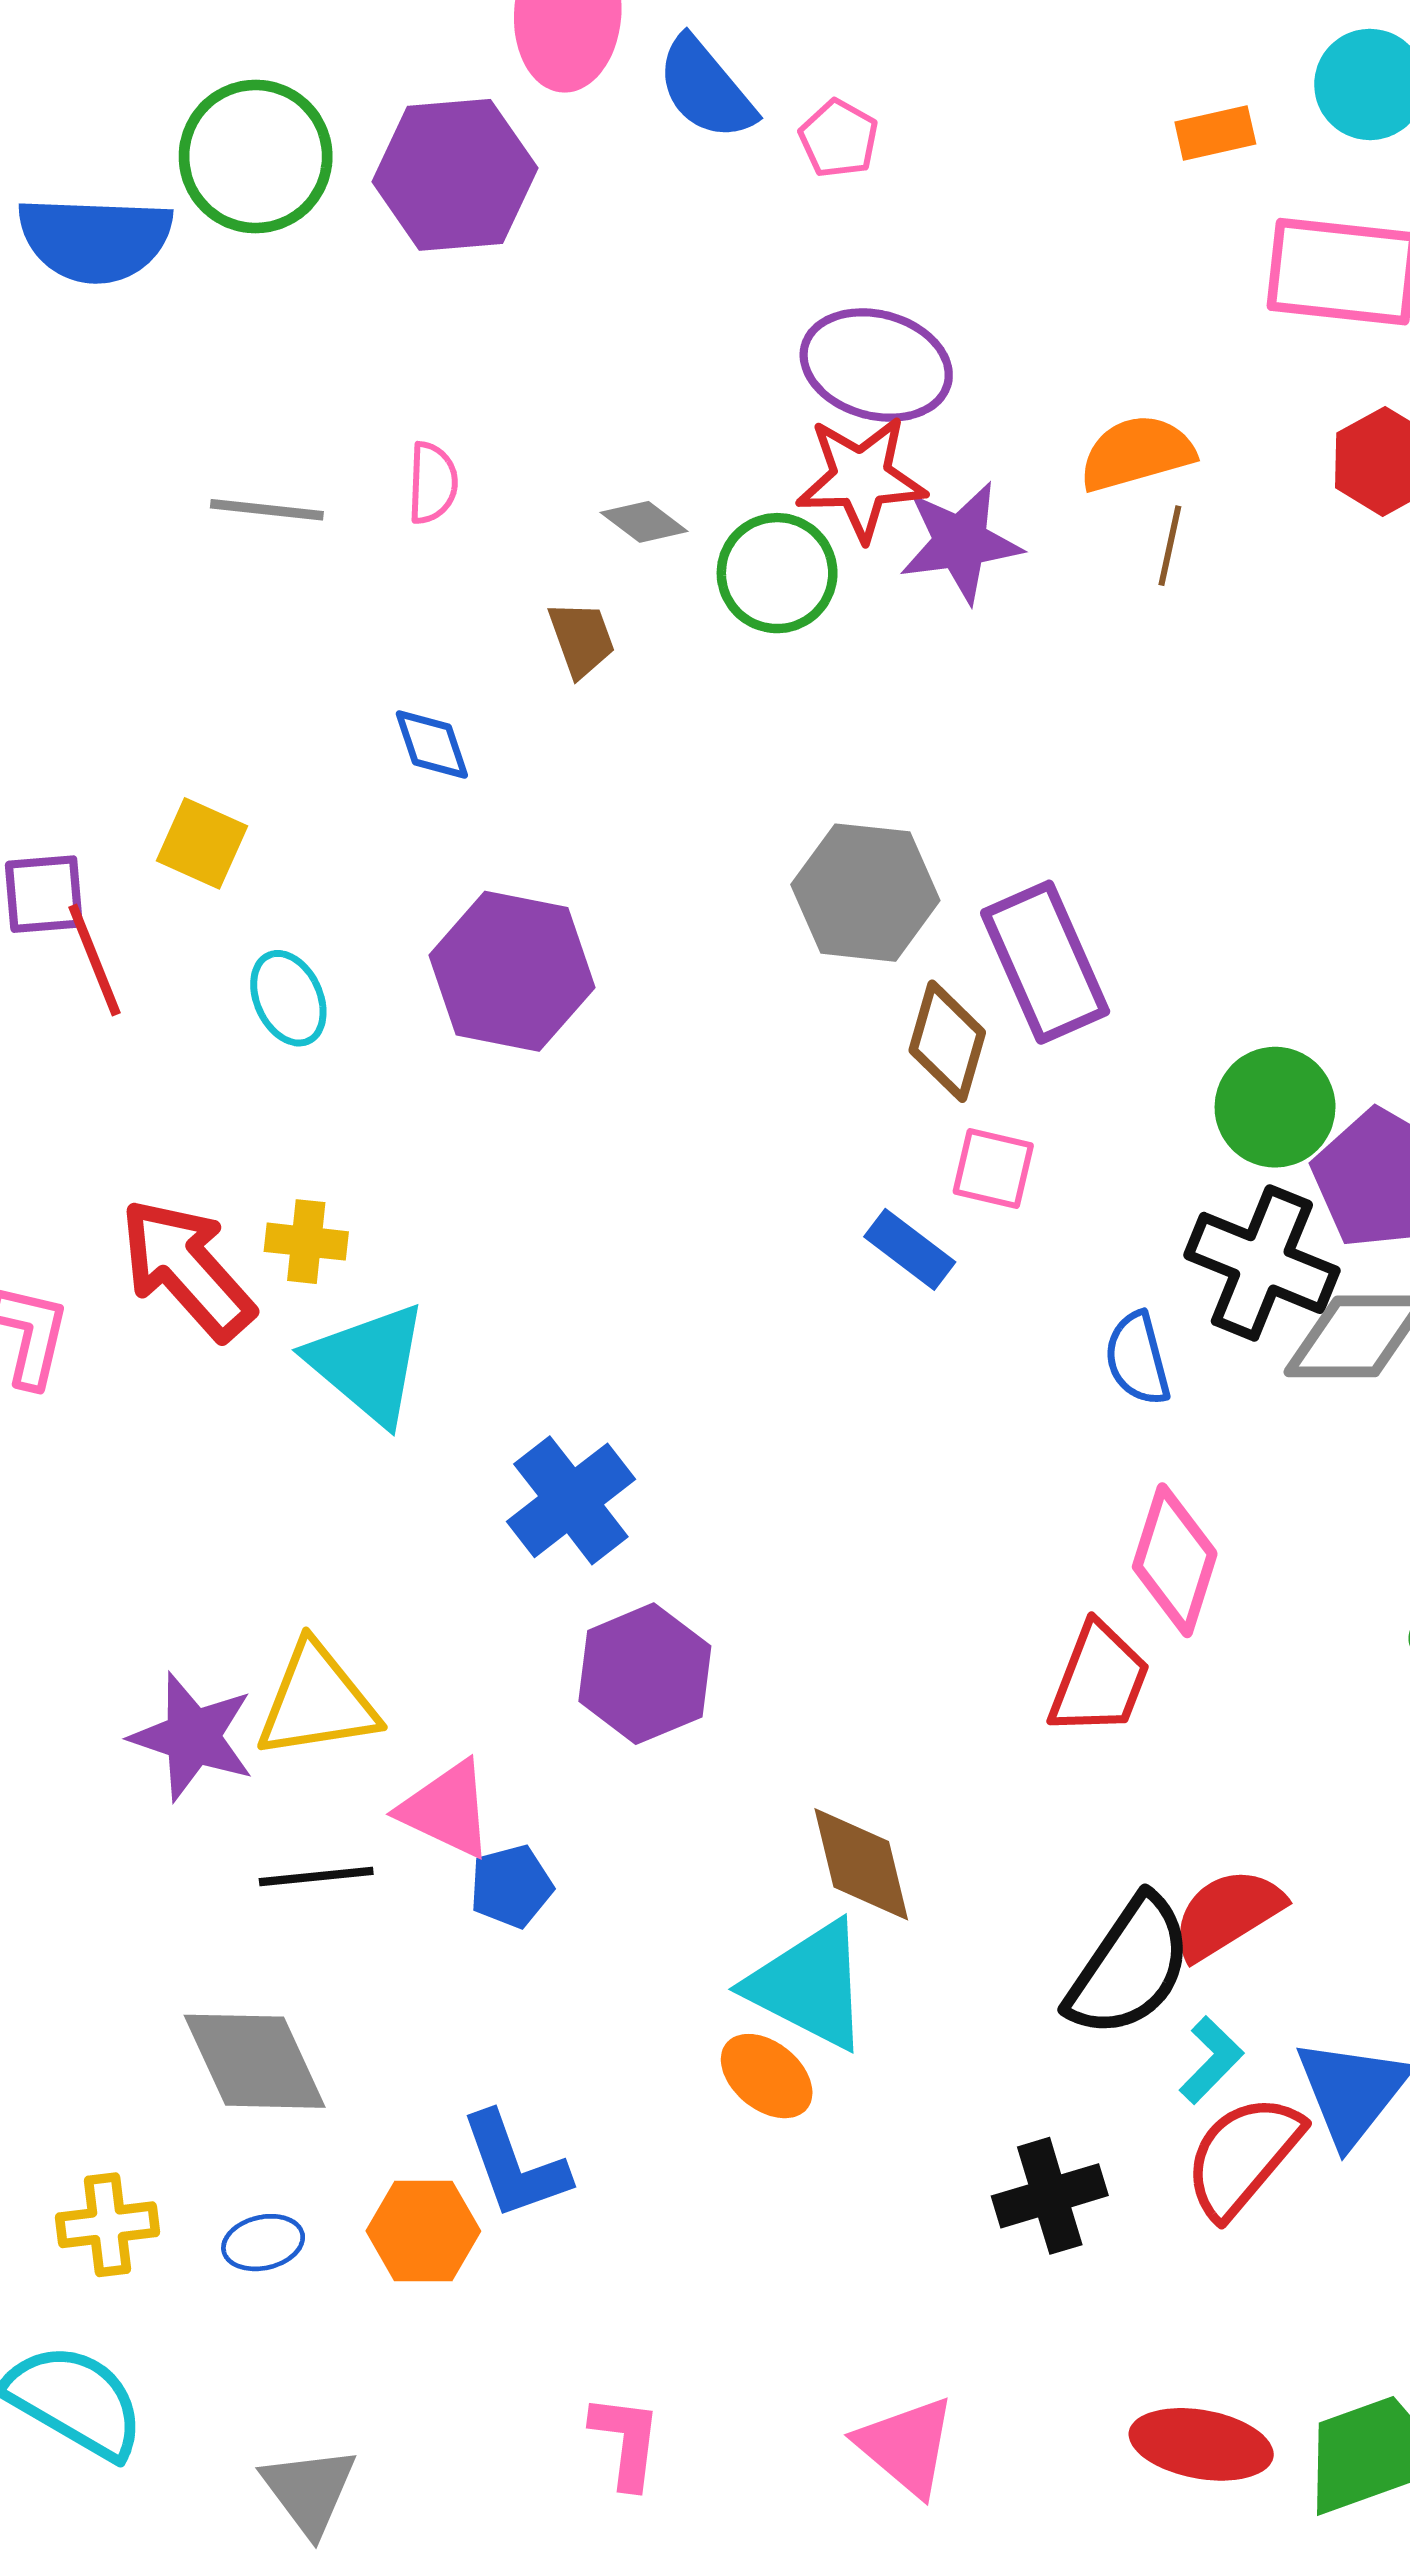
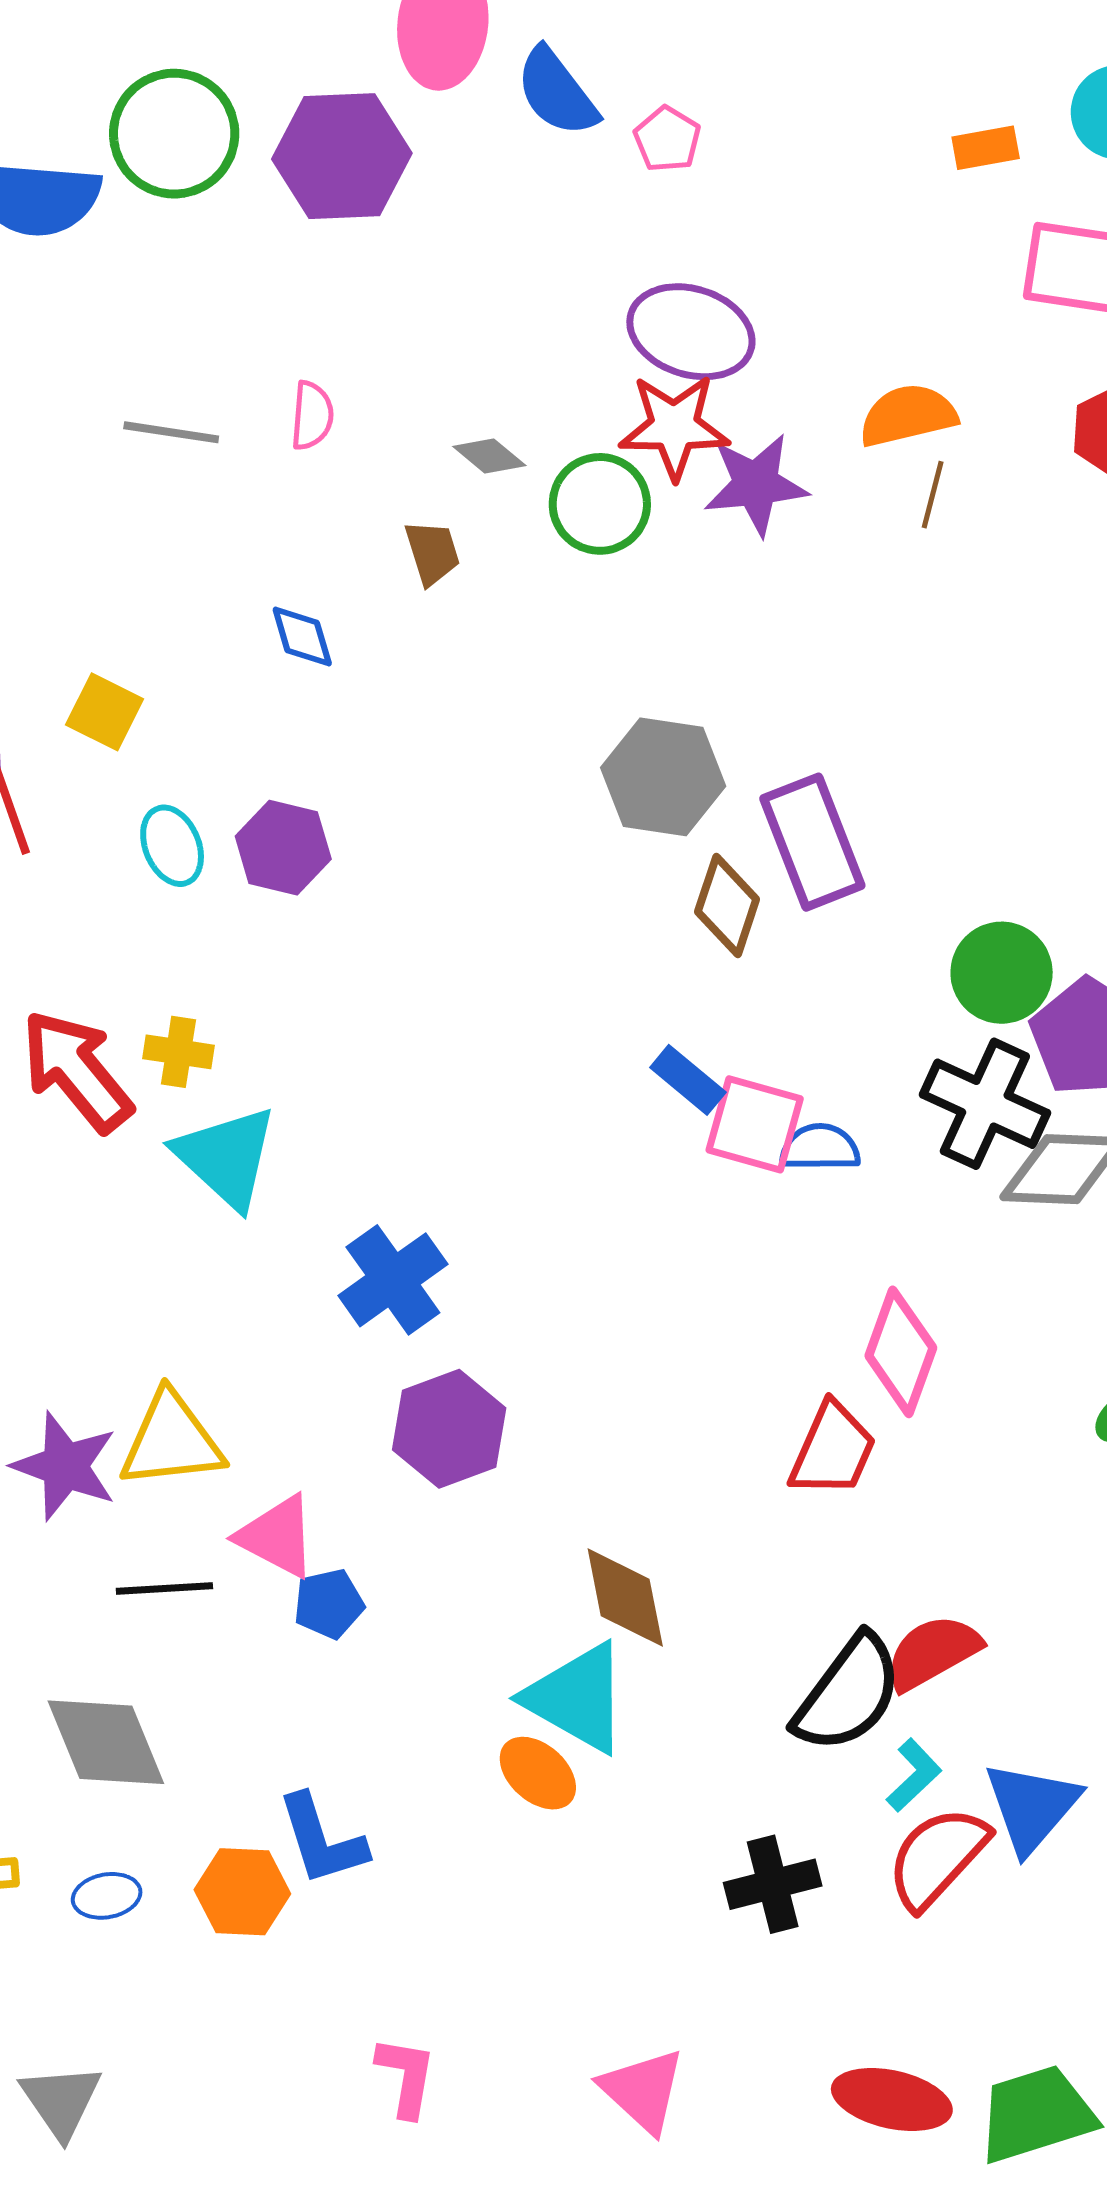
purple hexagon: (512, 971) -> (283, 848), moved, size x0.7
pink square: (993, 1169) -> (755, 1124), moved, size x1.4
blue semicircle: (1137, 1359) -> (820, 1148), moved, turned 102
gray triangle: (309, 2491) -> (61, 2101), moved

